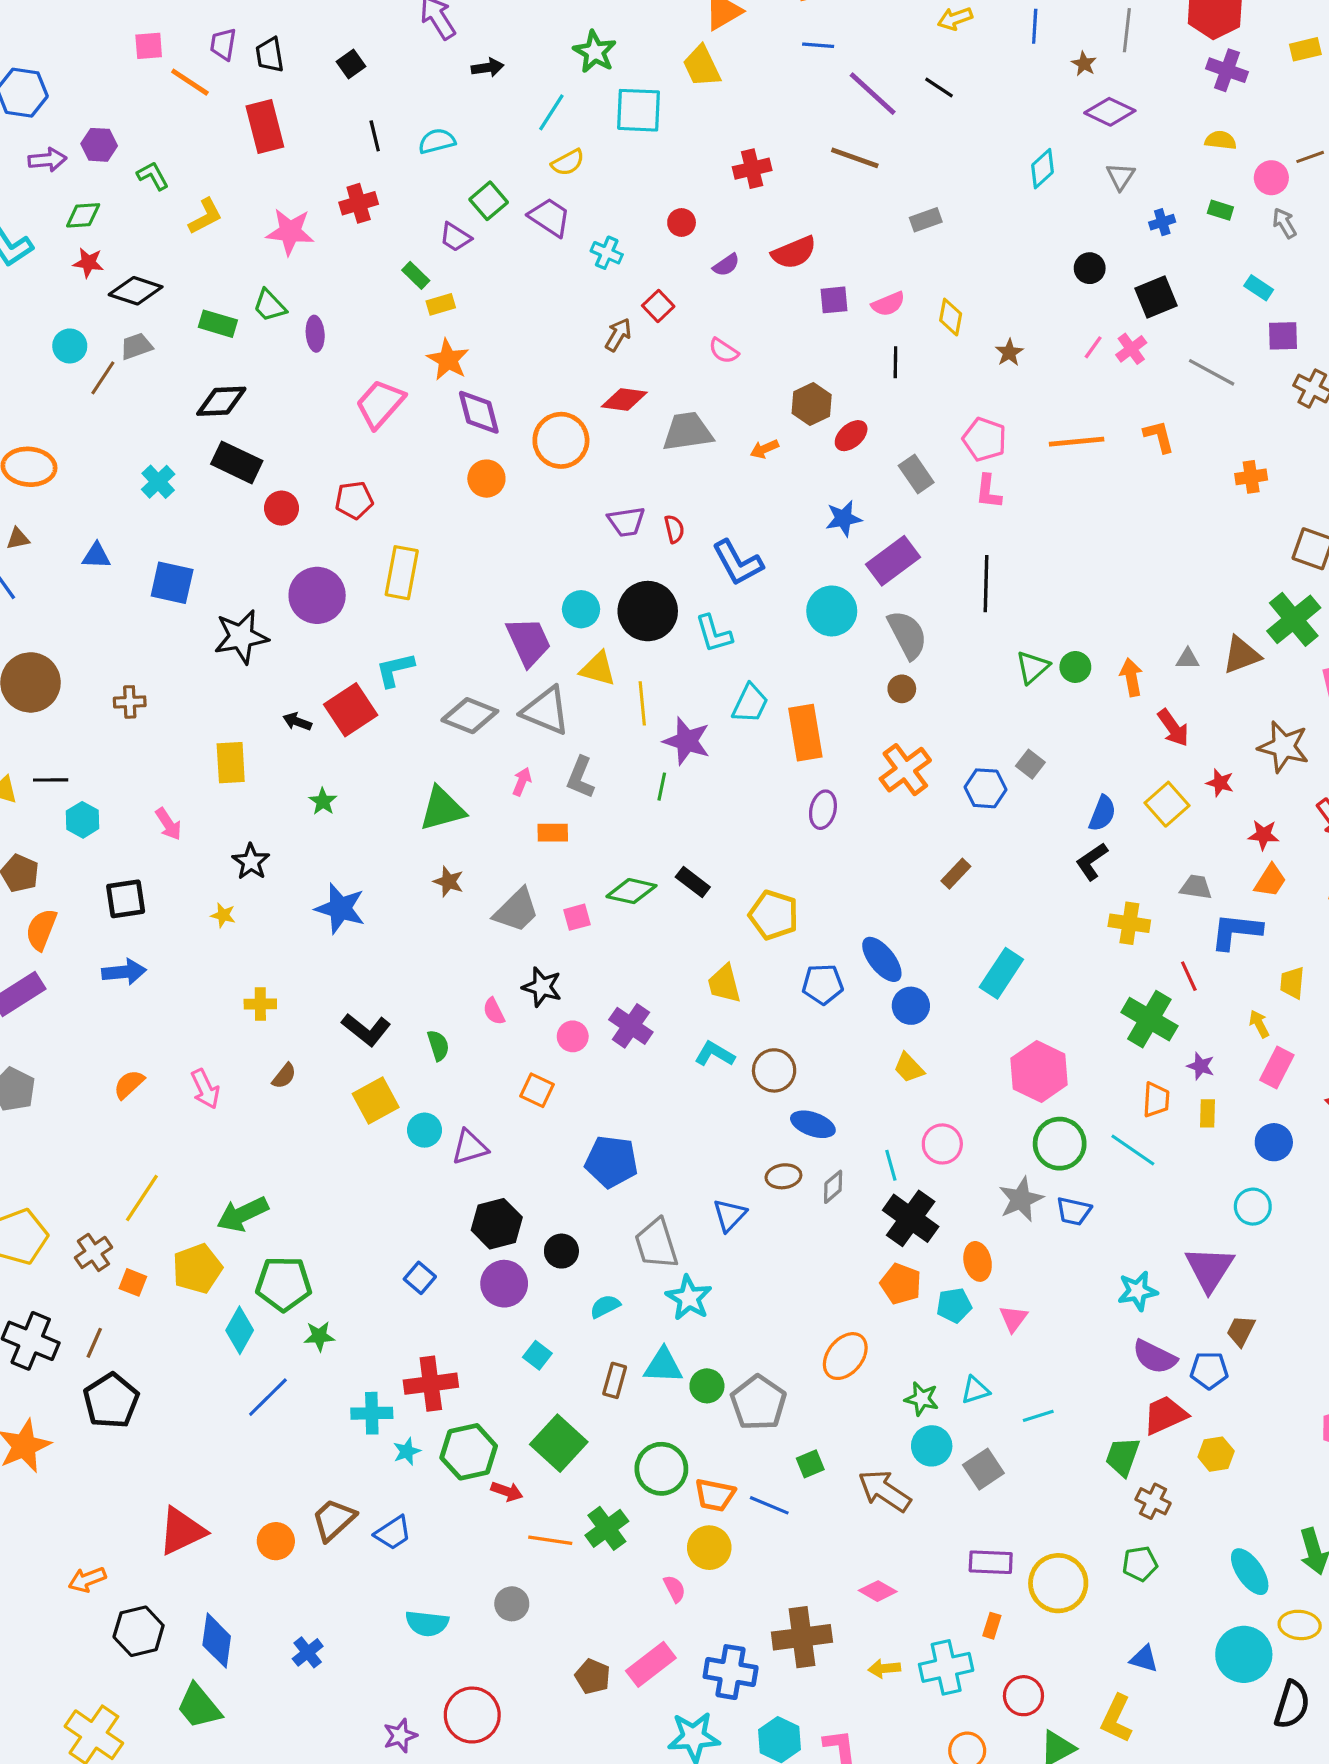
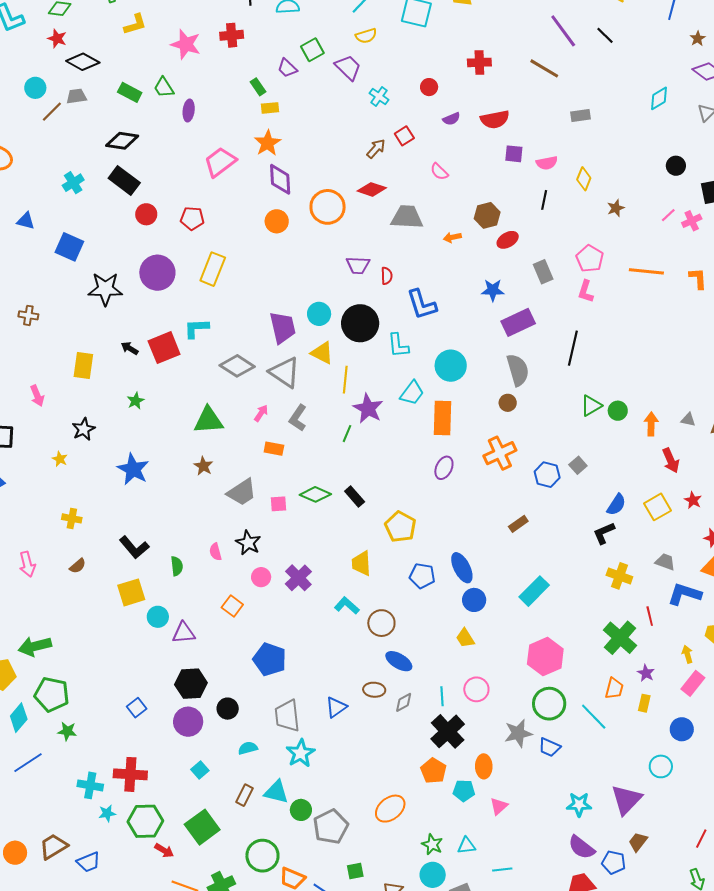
cyan circle: (832, 611) -> (451, 366), moved

